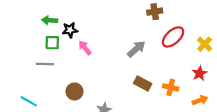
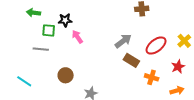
green arrow: (50, 20) -> (33, 13), moved
red ellipse: (173, 37) -> (156, 46), moved
brown rectangle: (143, 83) -> (131, 60), moved

